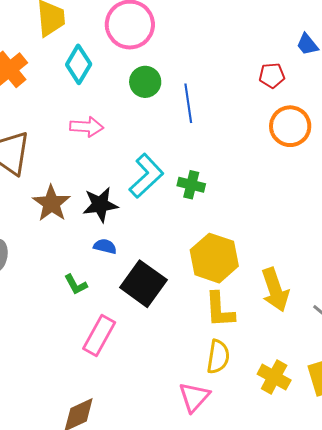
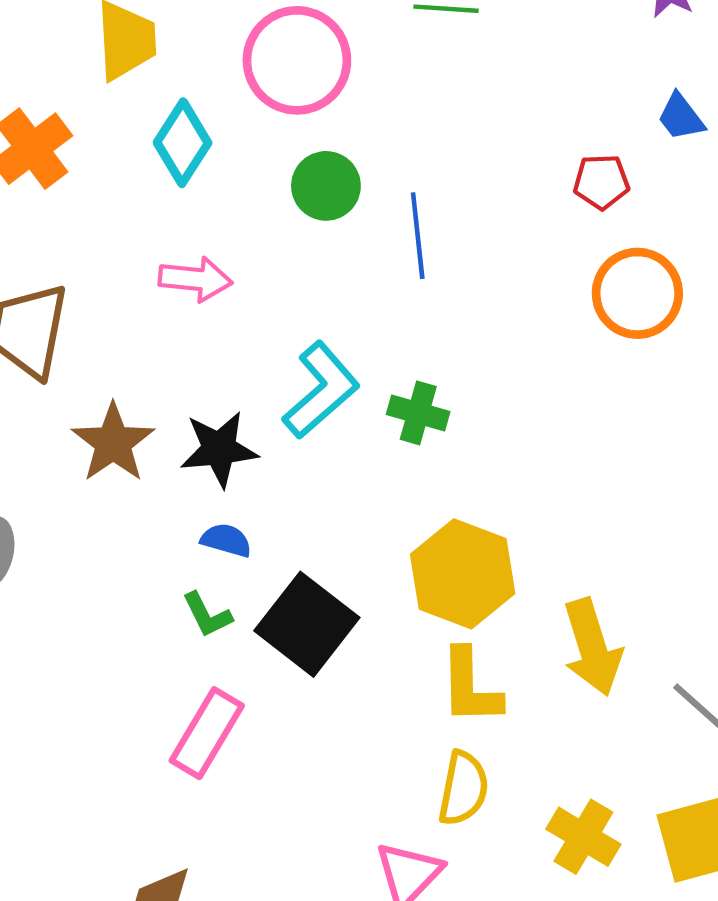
green L-shape: (76, 285) -> (207, 615), moved

